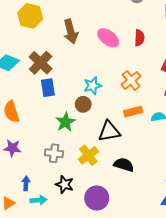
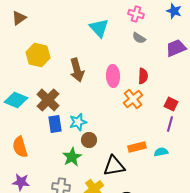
pink ellipse: (108, 38) -> (113, 76), turned 50
orange cross: (131, 80) -> (133, 99), moved
cyan star: (93, 86) -> (78, 122), moved

